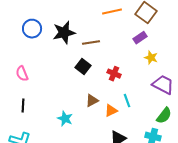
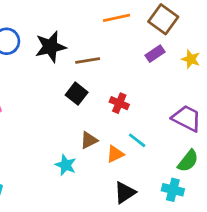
yellow star: (151, 58) -> (191, 59), moved
cyan line: (127, 101) -> (137, 140), turned -32
cyan star: (65, 119) -> (66, 165), moved

